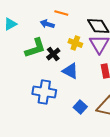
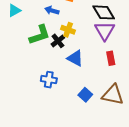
yellow cross: (75, 43) -> (68, 30), moved
blue cross: (44, 92) -> (49, 80), size x0.7

